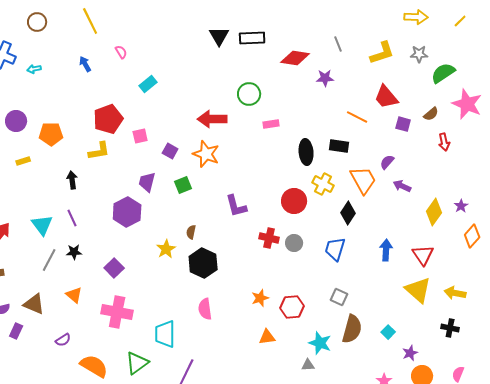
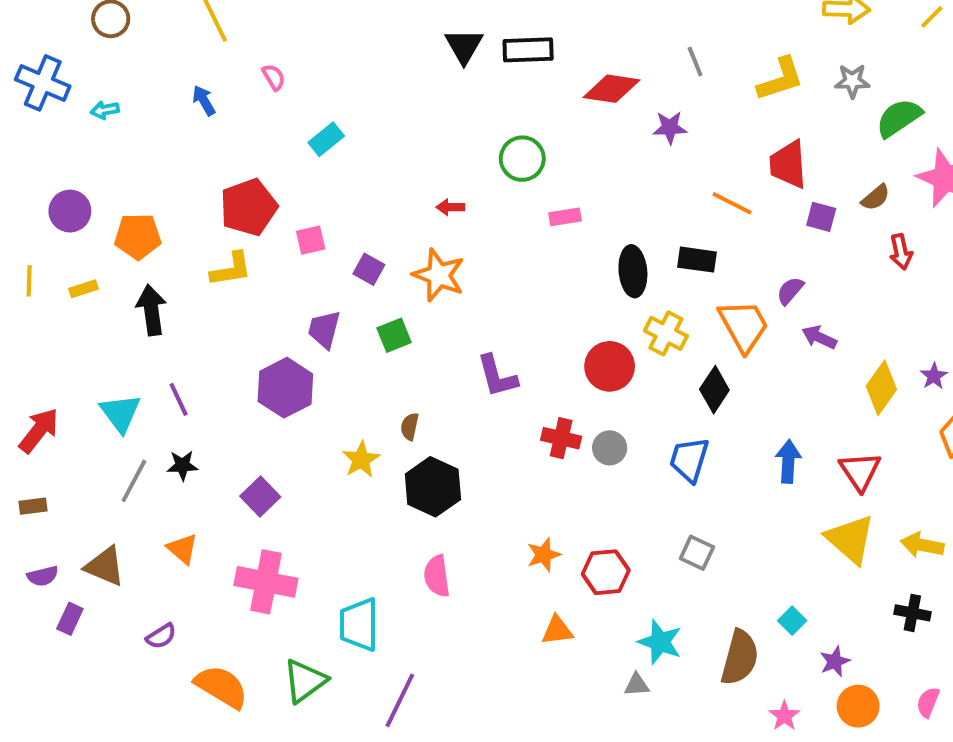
red trapezoid: (386, 97) -> (788, 164), turned 36
red arrow: (212, 119) -> (450, 207), size x0.5
black arrow: (72, 180) -> (151, 310), moved, size x1.4
brown semicircle: (352, 329) -> (740, 658), moved

